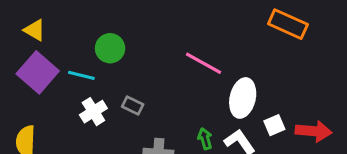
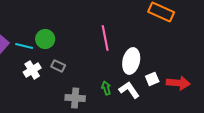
green circle: (110, 48) -> (45, 39), moved
pink line: (203, 63) -> (105, 38), turned 50

